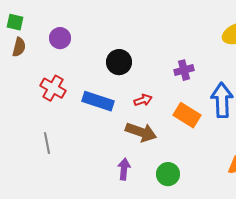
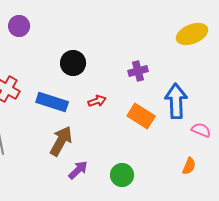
purple circle: (60, 38) -> (19, 26), moved
brown arrow: (141, 132) -> (61, 141), moved, turned -80
purple arrow: (124, 169) -> (78, 170), turned 40

